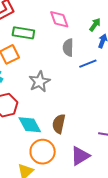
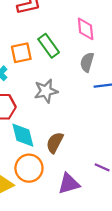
green rectangle: (23, 33) -> (49, 46), moved, turned 30

